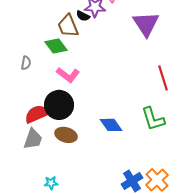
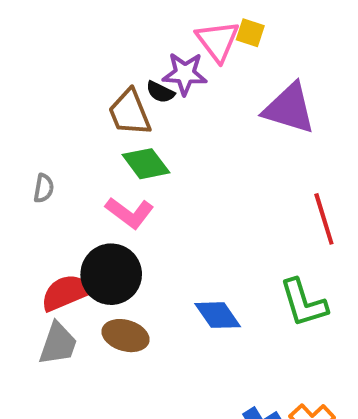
purple triangle: (146, 24) -> (289, 108), turned -40
green diamond: (56, 46) -> (146, 164), moved

